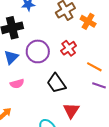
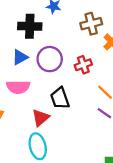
pink semicircle: (17, 84) -> (18, 87), size x1.5
red triangle: (71, 110) -> (41, 118), moved

